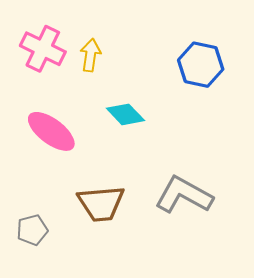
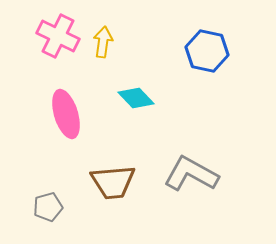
pink ellipse: (51, 131) -> (66, 114), turned 36

